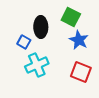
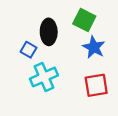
red square: (81, 72) -> (96, 85), turned -30

